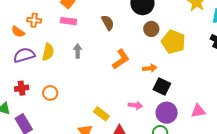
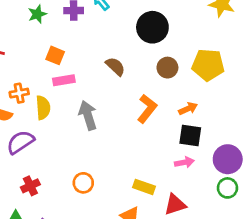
brown circle: (151, 29) -> (167, 68), moved
gray arrow: (78, 51) -> (88, 115), size x1.5
yellow semicircle: (48, 52) -> (43, 108), moved
black square: (162, 87) -> (190, 136), moved
orange circle: (50, 93) -> (83, 183), moved

